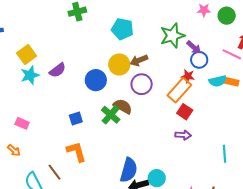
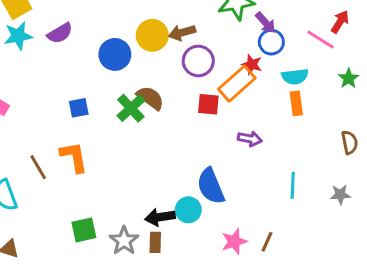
orange rectangle: (231, 82) -> (296, 103), moved, turned 63
purple circle: (142, 84) -> (198, 61), moved
red square: (185, 112) -> (208, 104), moved, turned -35
purple arrow: (183, 135) -> (250, 139), moved
blue semicircle: (129, 170) -> (211, 186), moved, turned 135
brown line: (54, 172) -> (38, 167), moved

